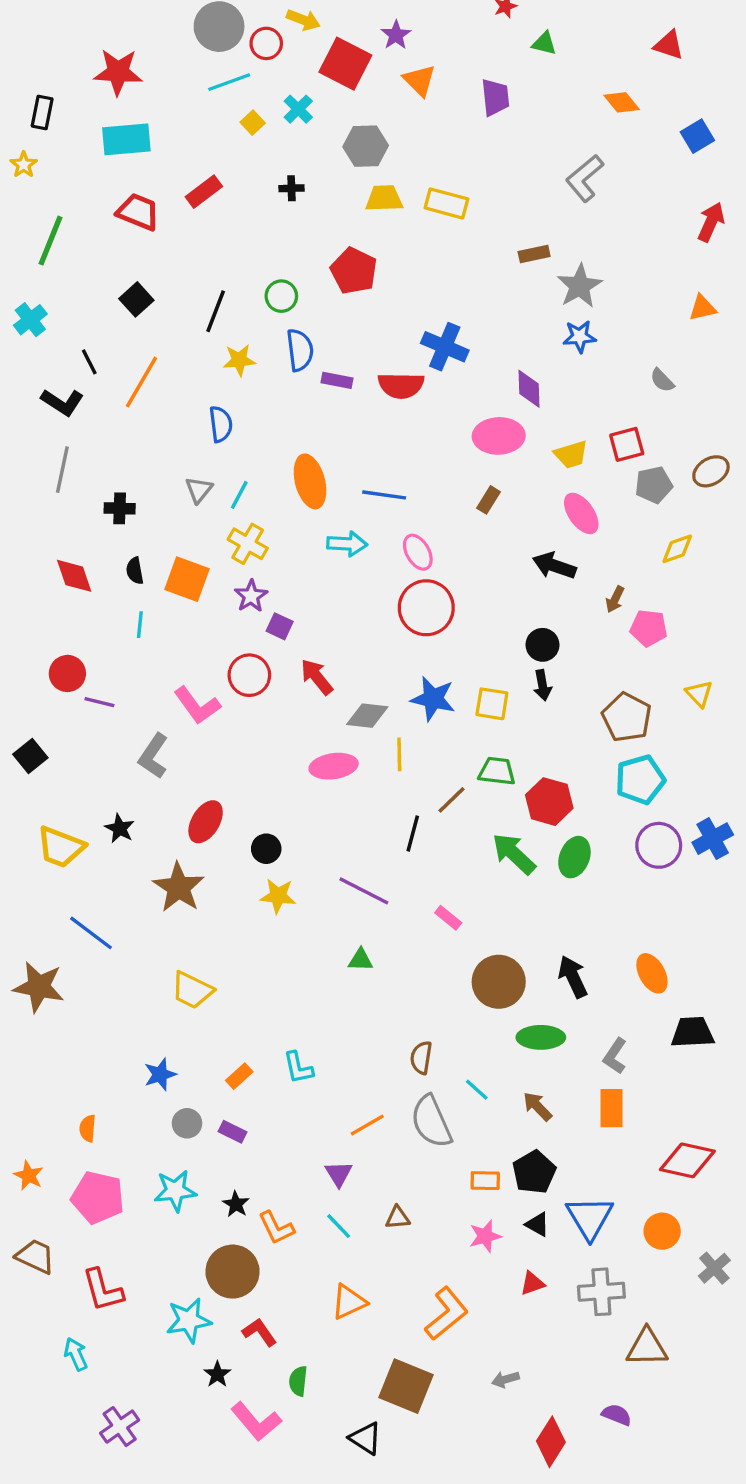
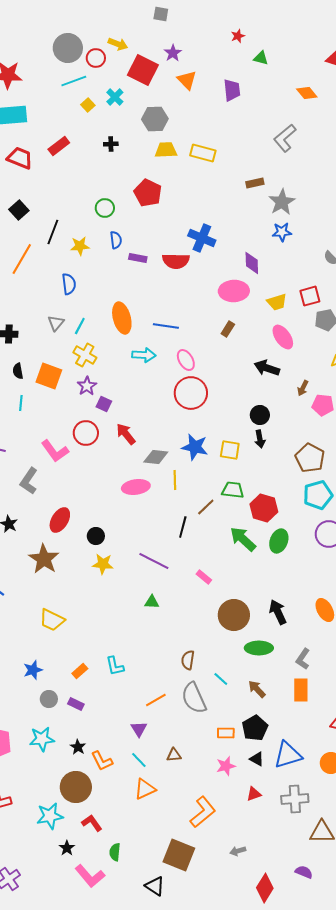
black line: (216, 311) -> (53, 232), moved
blue semicircle: (300, 350) -> (116, 240), size x0.7
blue triangle: (590, 1218) -> (288, 755), turned 44
orange triangle: (349, 1302) -> (145, 789), moved

